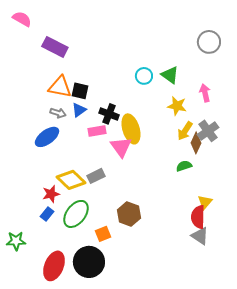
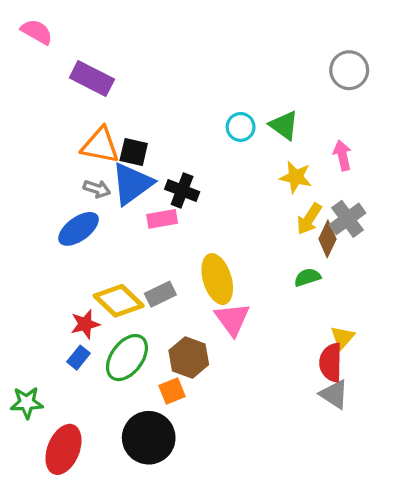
blue triangle: (79, 110) -> (132, 184), size x1.8
yellow ellipse: (131, 129) -> (217, 279), moved
pink triangle: (121, 147) -> (232, 319), moved
brown hexagon: (129, 214) -> (189, 358), moved
red ellipse: (54, 266) -> (63, 449), moved

